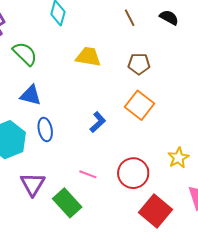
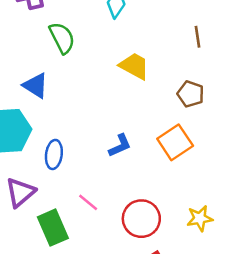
blue triangle: (31, 95) -> (35, 86), moved
blue ellipse: (45, 129) -> (54, 154), moved

